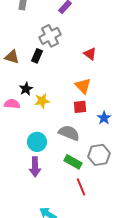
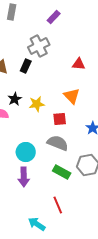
red triangle: (90, 54) -> (79, 64), turned -32
yellow star: (42, 101) -> (37, 104), moved
red square: (80, 107) -> (60, 119), moved
red line: (81, 187) -> (58, 205), moved

